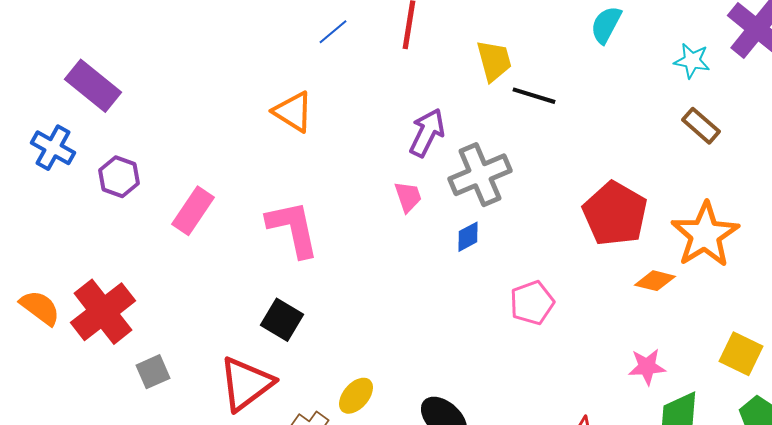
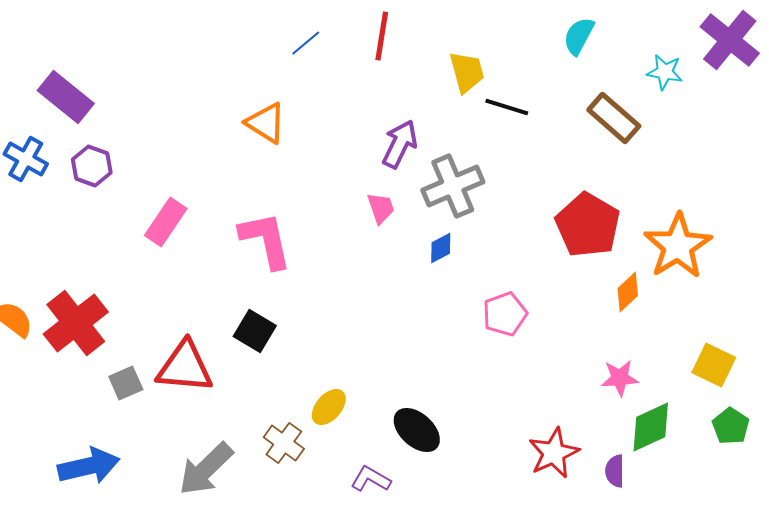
brown rectangle: (701, 126) -> (614, 118), moved, size x1.4
purple hexagon: (119, 177) -> (92, 166), moved
orange diamond: (655, 281) -> (628, 292), turned -57
red triangle: (246, 384) -> (185, 367), moved, turned 42

